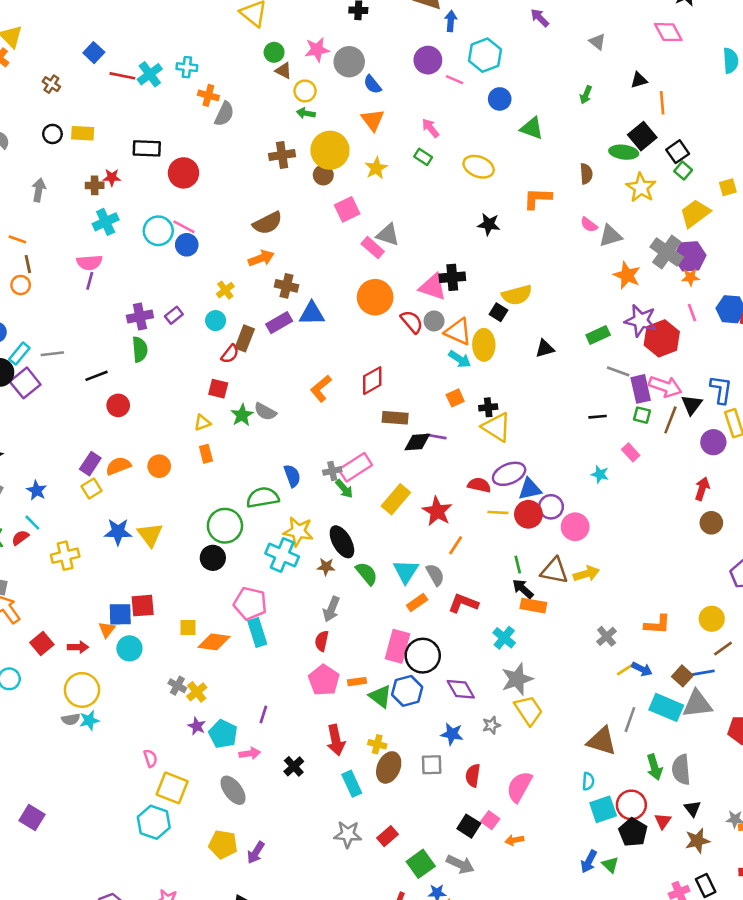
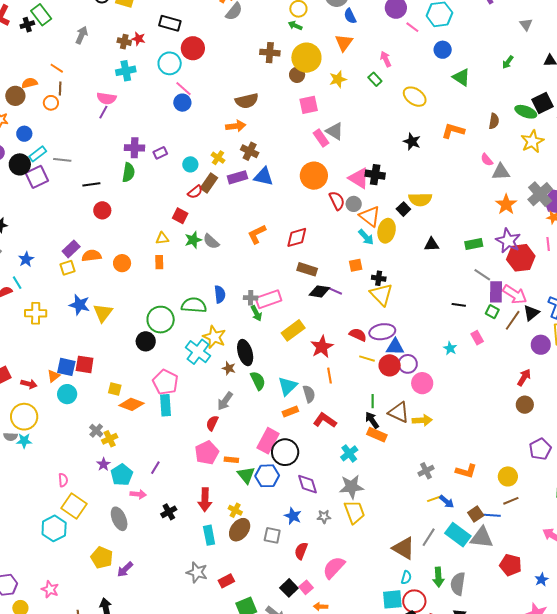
cyan circle: (158, 231) -> (170, 63), moved
yellow cross: (225, 290) -> (218, 158), moved, turned -32
orange line: (456, 545) -> (330, 376), turned -56
cyan semicircle: (588, 781) -> (406, 578), moved

